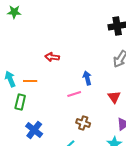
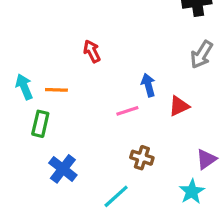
red arrow: (52, 57) -> (92, 51), turned 56
red triangle: (114, 97) -> (179, 106), moved, turned 40

